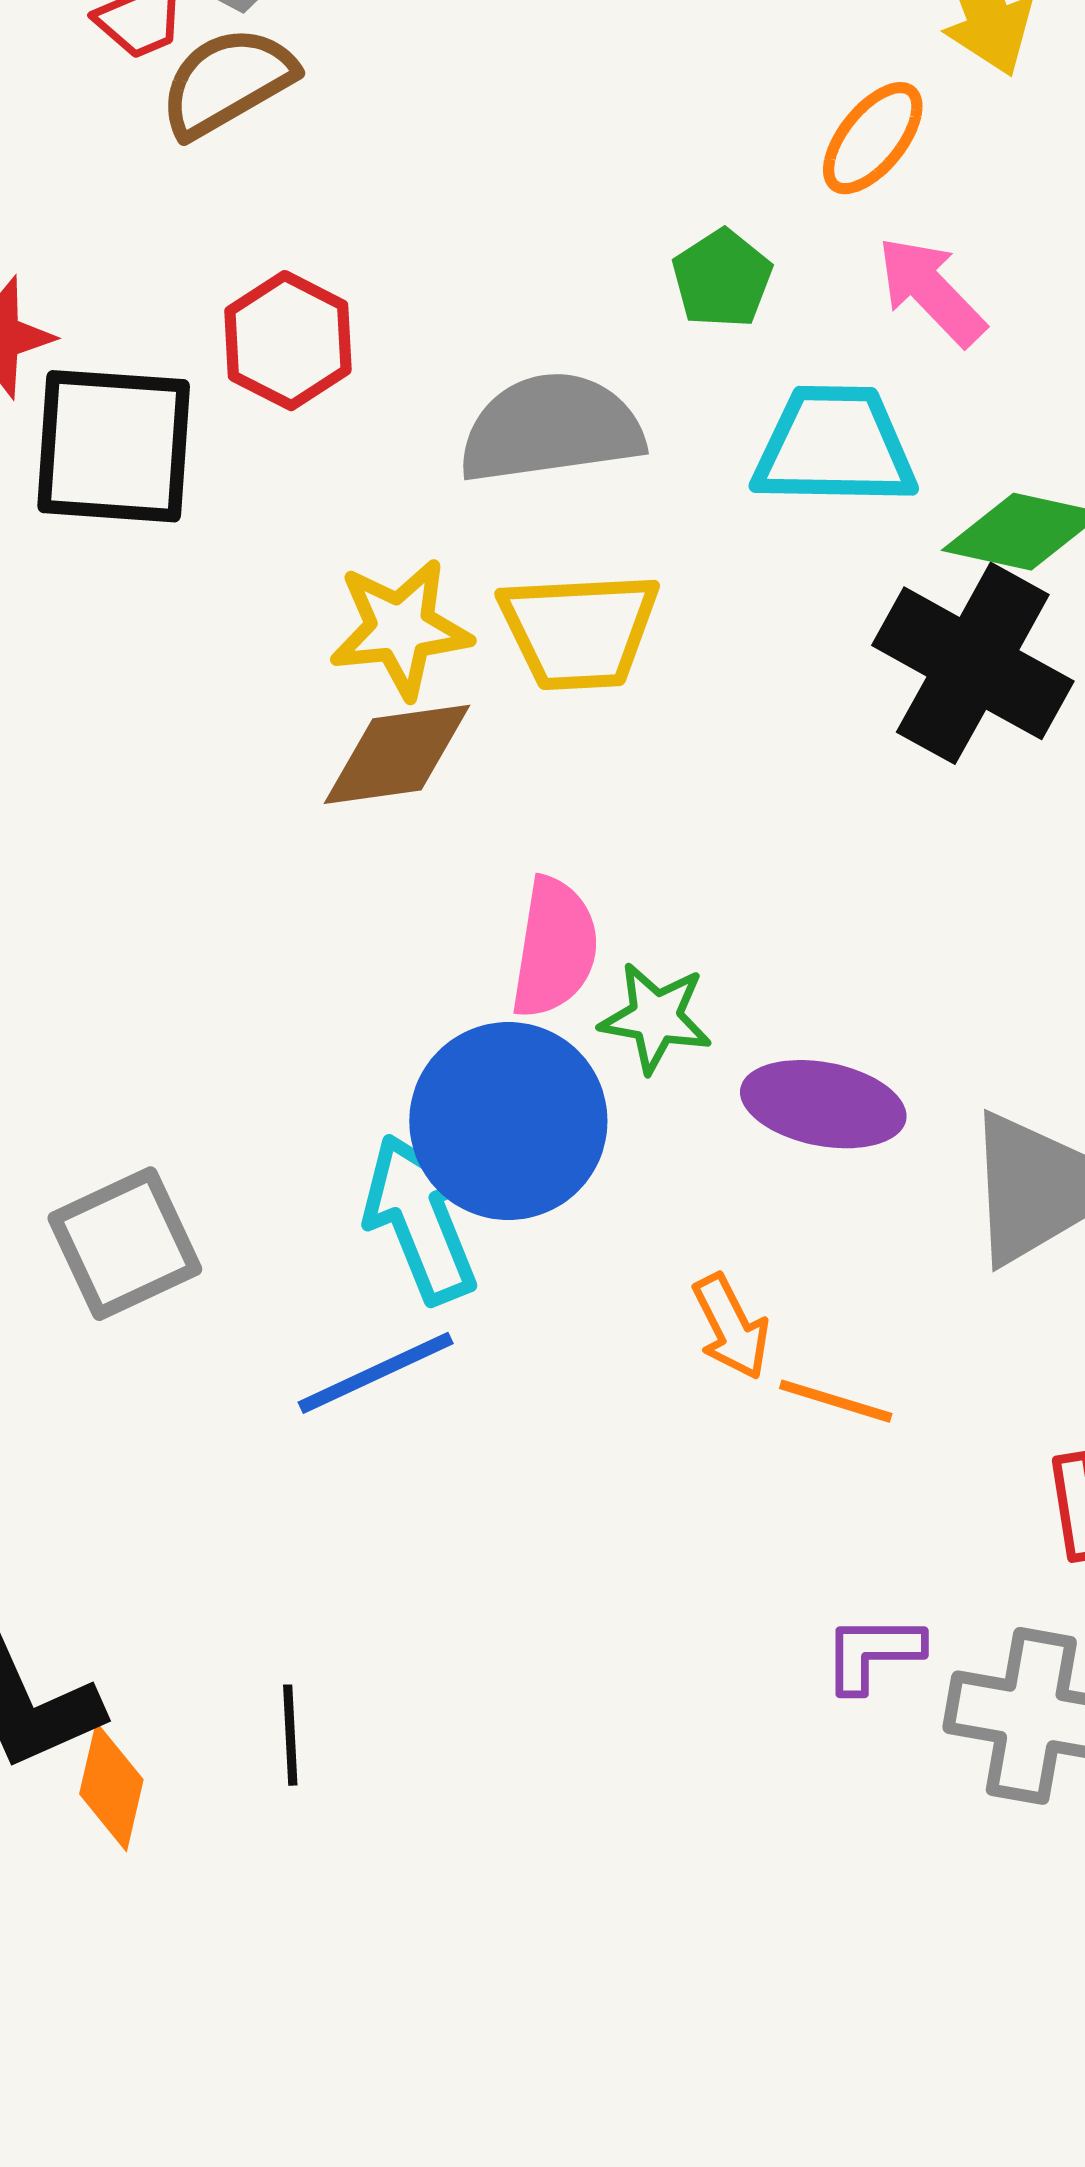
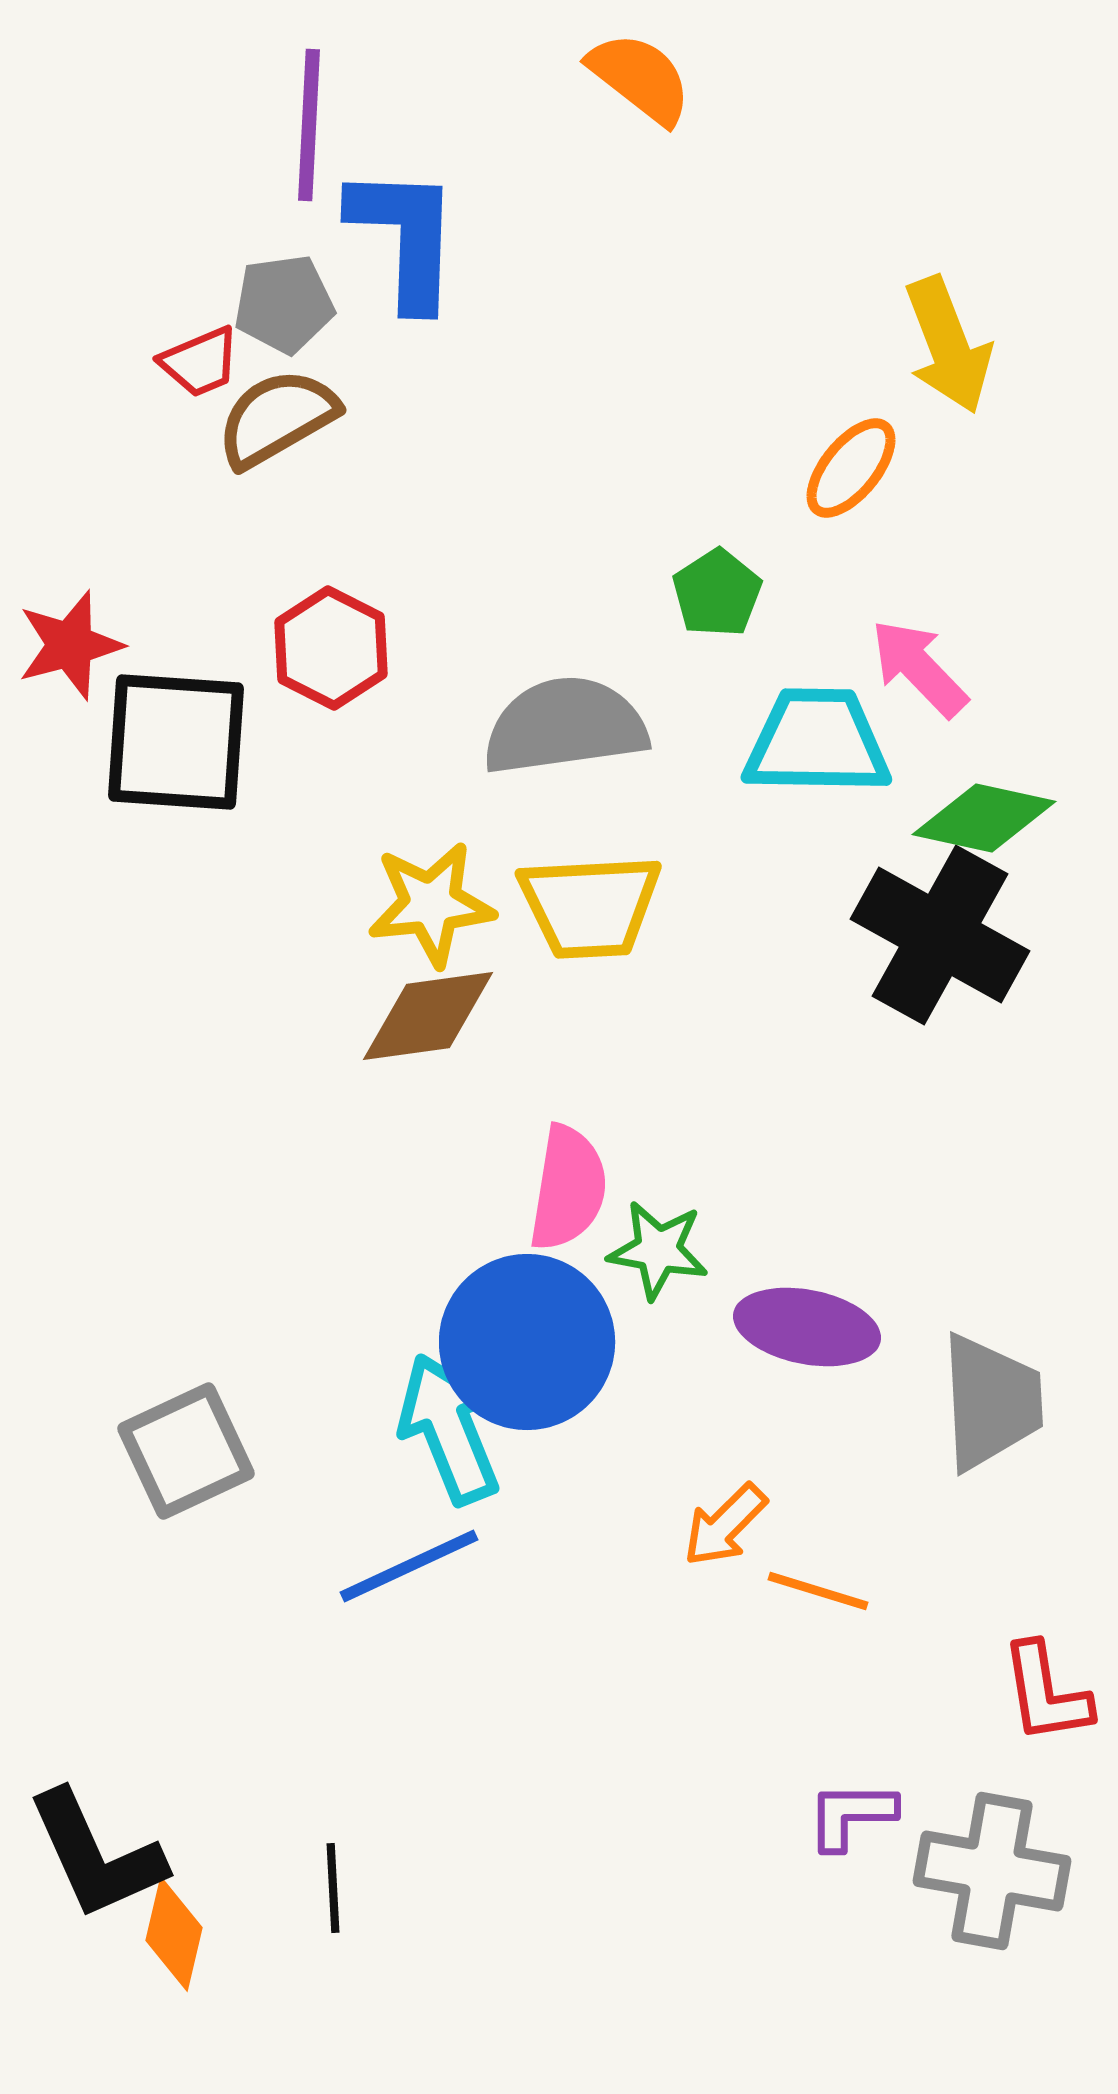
pink arrow: (931, 291) -> (919, 668), moved
orange arrow: (731, 1327) -> (725, 1525), turned 72

